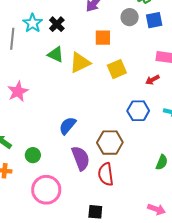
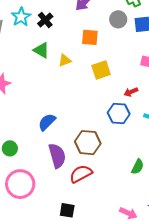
yellow triangle: (80, 63) -> (65, 60), size x0.6
red arrow: (152, 80) -> (131, 92), moved
red semicircle: (106, 174) -> (81, 174), turned 65

